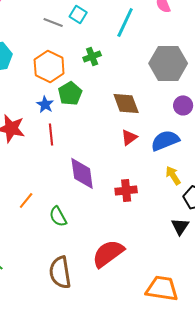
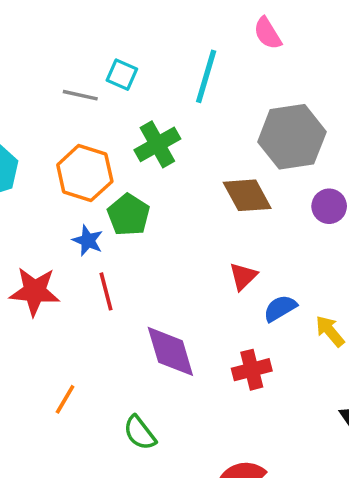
green cross: (92, 56) -> (157, 144), size x1.4
brown diamond: (126, 103) -> (247, 195), moved
blue semicircle: (165, 140) -> (280, 308), moved, size x0.7
orange line: (26, 200) -> (65, 399), moved

